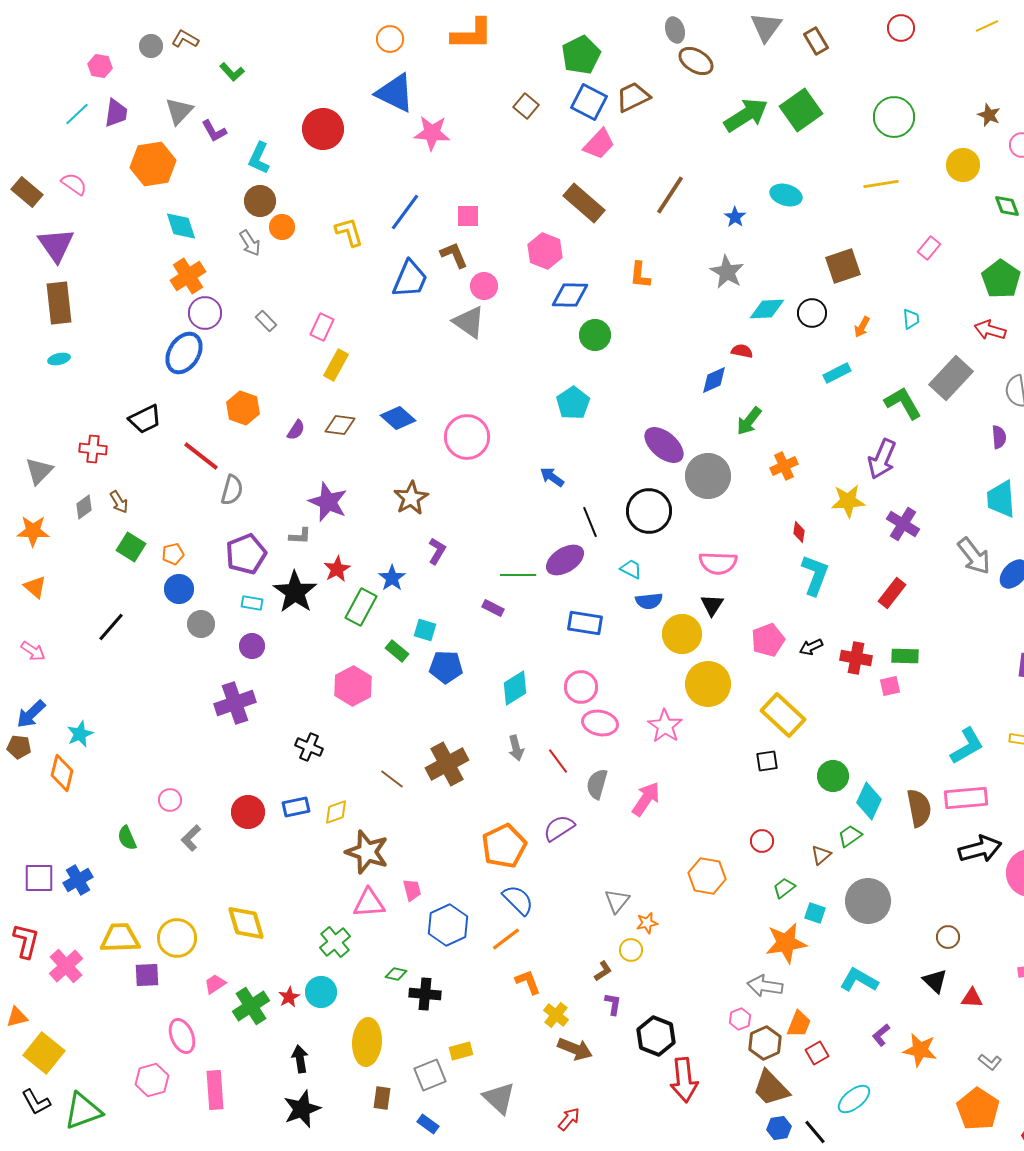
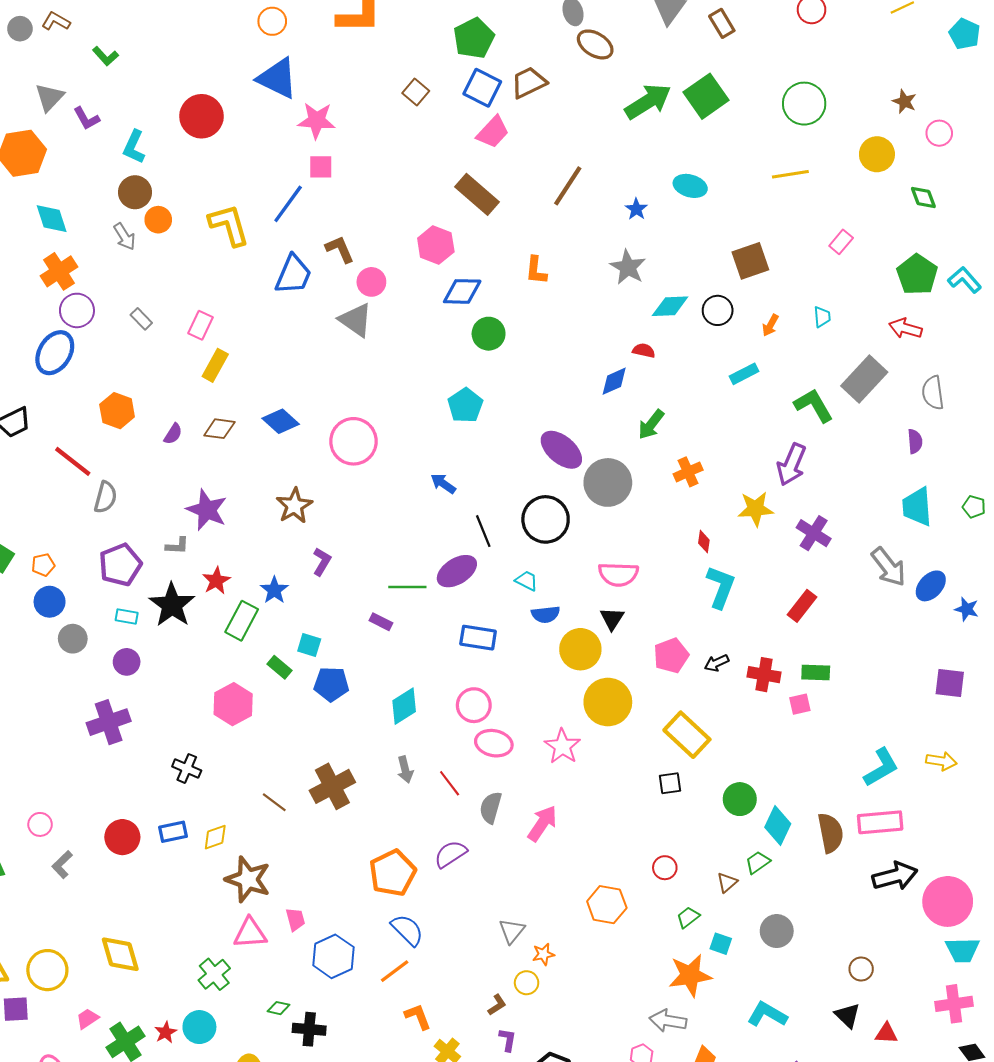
pink square: (468, 216) -> (321, 167), moved
yellow L-shape: (349, 232) -> (229, 225), size x1.4
gray circle: (868, 901) -> (777, 931), size x0.7

